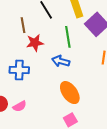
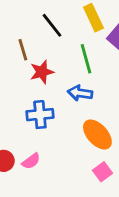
blue cross: (19, 70) -> (40, 115), moved

